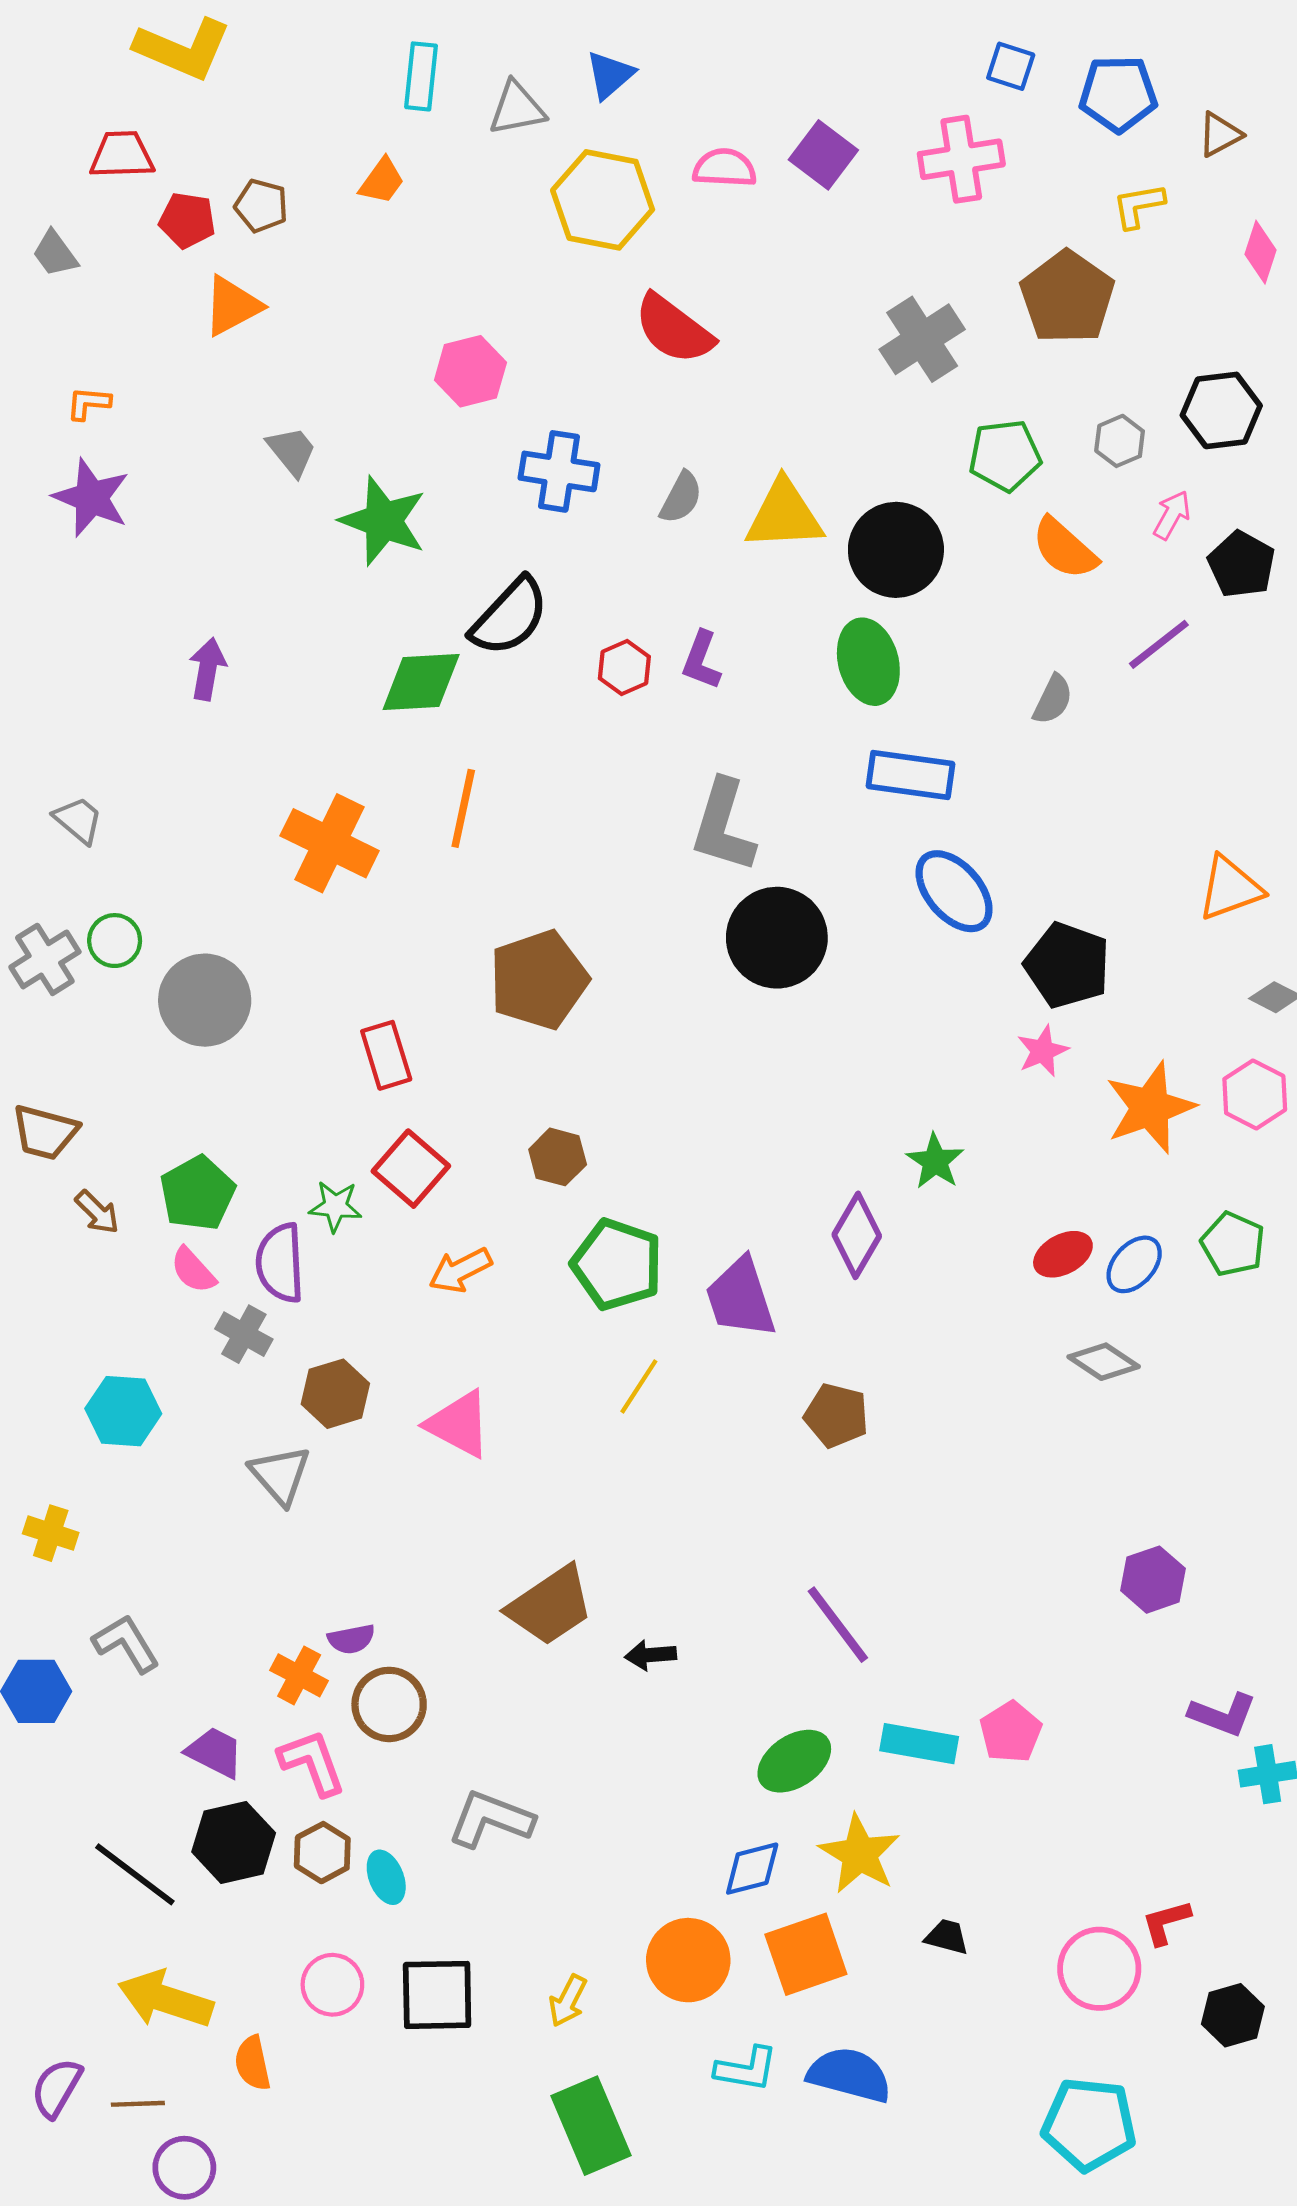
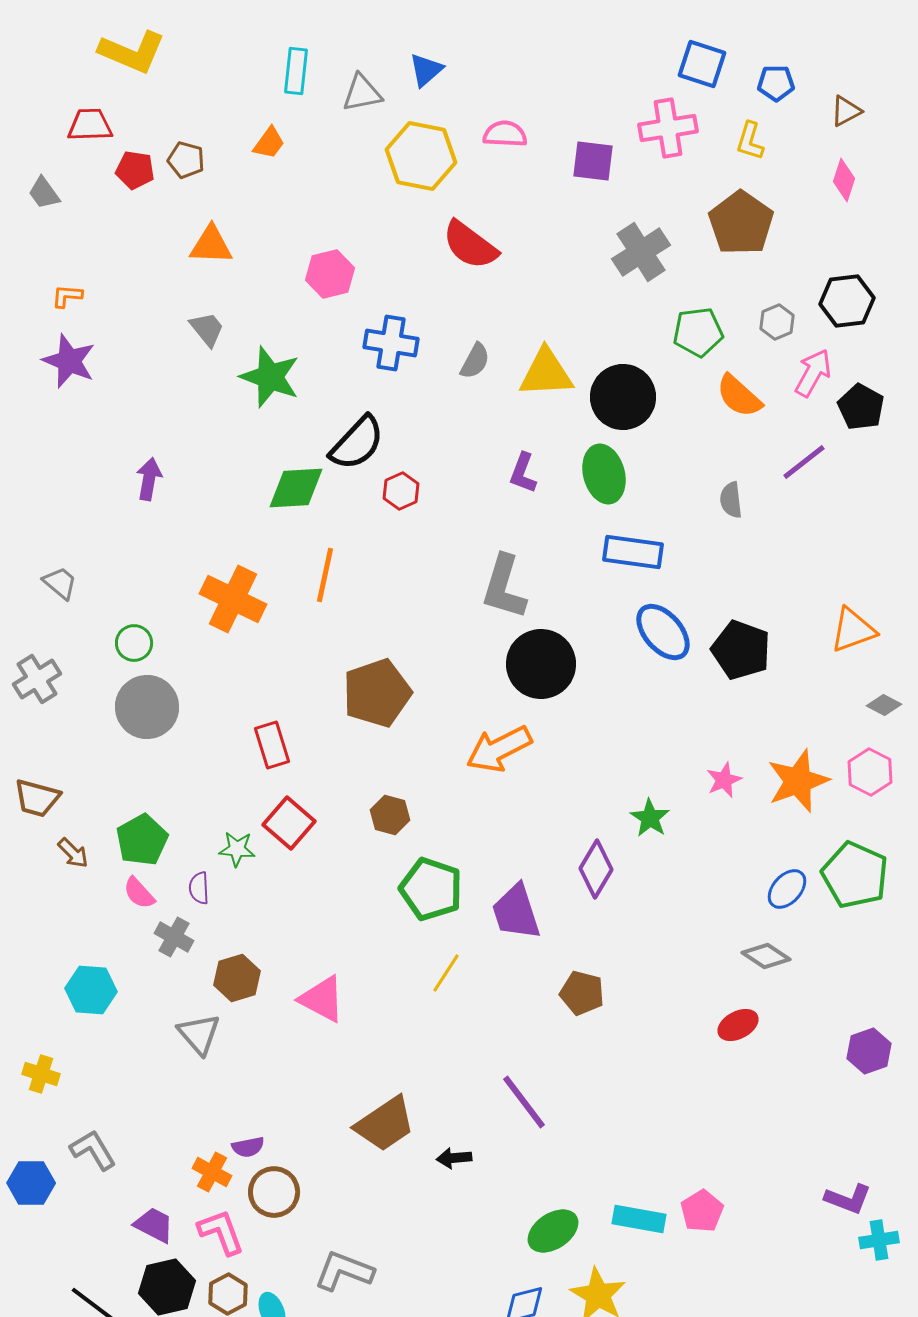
blue square: (1011, 66) -> (702, 64), size x1.4
blue pentagon: (1118, 94) -> (776, 83), size x0.7
purple square: (823, 155) -> (593, 161), moved, turned -30
yellow L-shape: (1138, 206) -> (750, 141), moved, turned -63
pink diamond: (1260, 252) -> (844, 180), moved
orange triangle: (232, 306) -> (211, 245), moved, turned 30
pink arrow: (1172, 515) -> (813, 373), size x1.4
purple L-shape: (701, 660) -> (523, 473), moved
red hexagon: (624, 668) -> (401, 491), moved
gray semicircle: (1053, 699) -> (731, 500), turned 147
green circle: (115, 941) -> (134, 643), moved
black pentagon: (1067, 965) -> (741, 650), moved
pink star: (1043, 1051) -> (724, 780), moved
green pentagon: (1233, 1244) -> (855, 875), size x1.5
red ellipse: (1063, 1254) -> (738, 1025), moved
purple semicircle: (280, 1263) -> (199, 888), size x0.6
orange arrow: (460, 1270) -> (499, 749), moved, size x1.5
purple hexagon: (1153, 1580) -> (869, 1051), moved
purple line: (838, 1625) -> (524, 1102), moved

